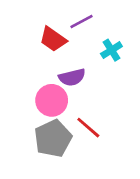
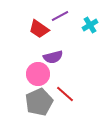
cyan cross: (111, 50) -> (90, 25), moved

